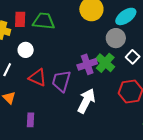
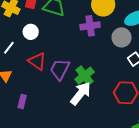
green cross: (105, 63) -> (85, 76), moved
purple cross: (87, 64) -> (90, 26), moved

